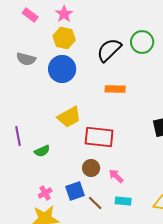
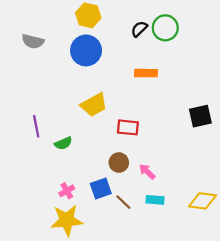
green circle: (142, 42) -> (165, 28), moved
black semicircle: (109, 50) -> (139, 29), size x0.6
gray semicircle: (26, 59) -> (33, 41), moved
red rectangle: (99, 137) -> (128, 127), size x0.7

